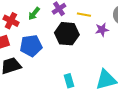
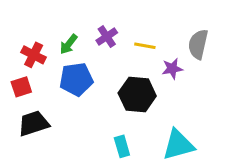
black hexagon: (67, 34) -> (137, 94), moved
blue pentagon: (31, 46) -> (76, 79), moved

